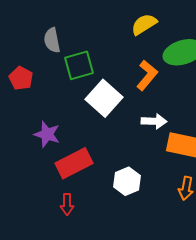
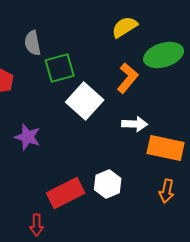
red rectangle: (74, 163) -> (66, 193), moved
red arrow: (67, 204) -> (37, 225), moved

